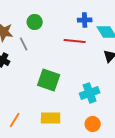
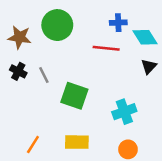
green circle: (35, 22) -> (57, 25), size x1.6
gray line: (24, 44) -> (44, 75), moved

